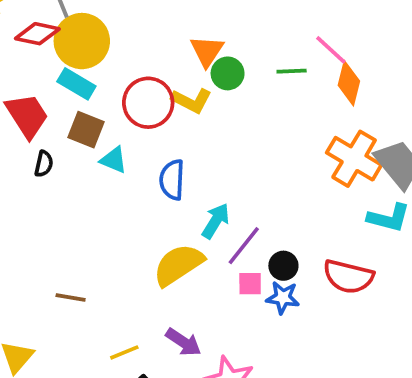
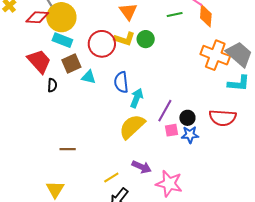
green circle: (228, 73) -> (146, 39), moved
brown square: (86, 130) -> (71, 63), turned -36
cyan arrow: (216, 221) -> (137, 98), moved
brown line: (71, 297) -> (68, 149), moved

